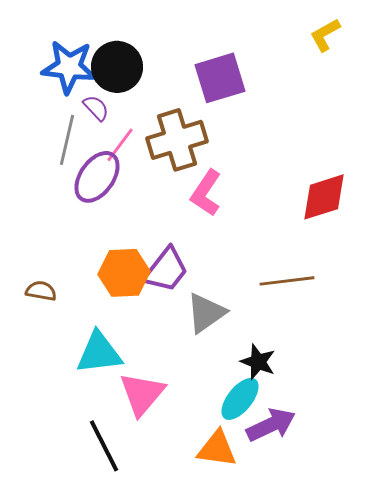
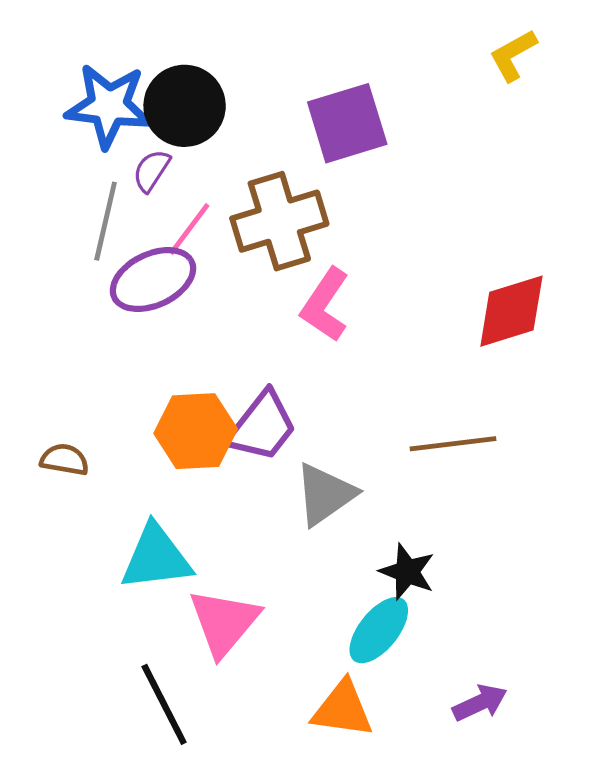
purple semicircle: (96, 108) -> (151, 171), turned -104
purple ellipse: (97, 177) -> (153, 280), turned 30
purple arrow: (271, 425) -> (480, 703), moved, size x0.7

